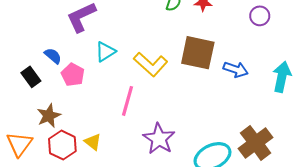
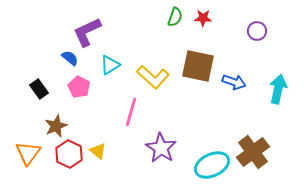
blue semicircle: (53, 56) -> (70, 58), moved

